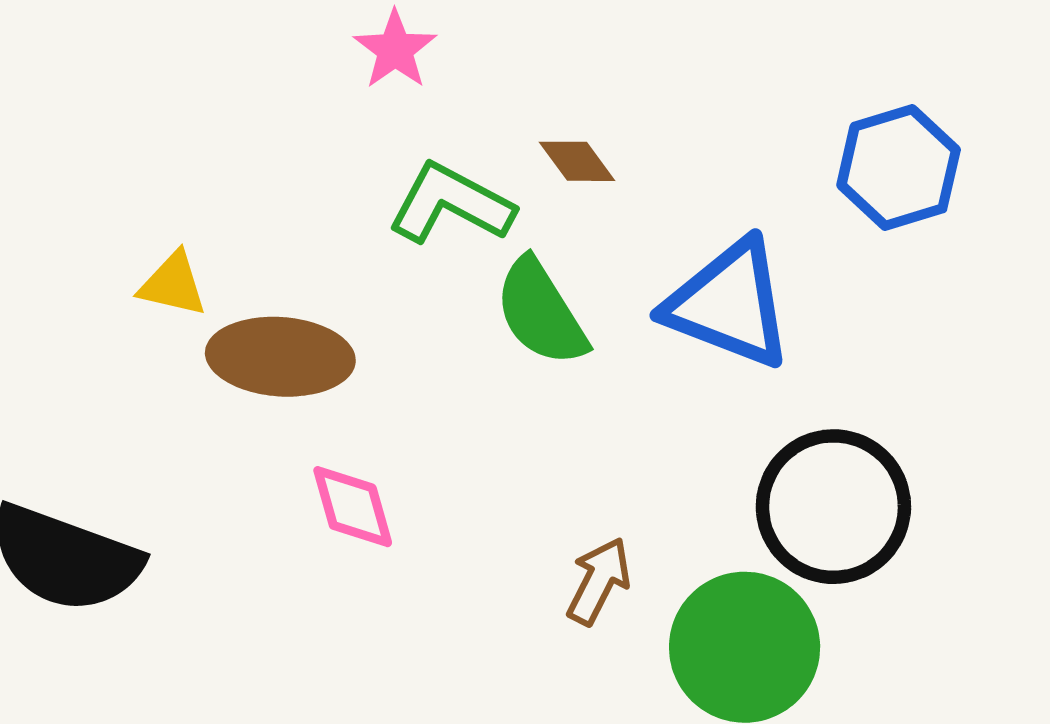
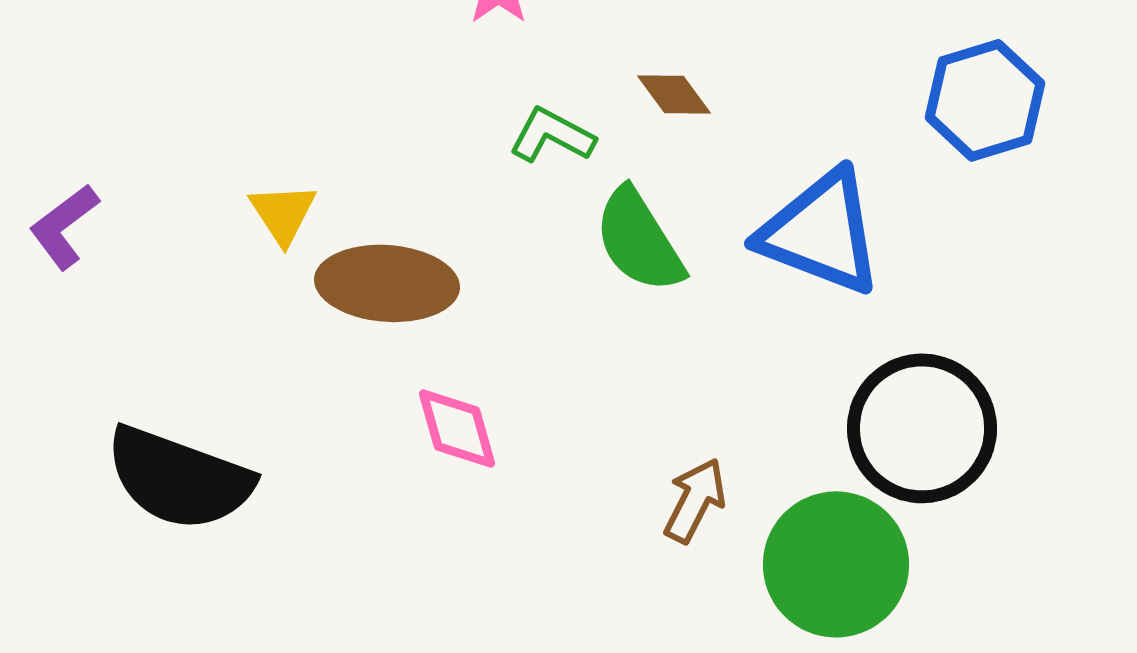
green L-shape: (451, 204) -> (552, 135), size x0.7
yellow triangle: (173, 284) -> (283, 213), turned 44

